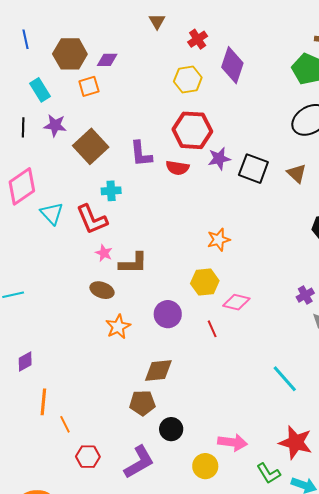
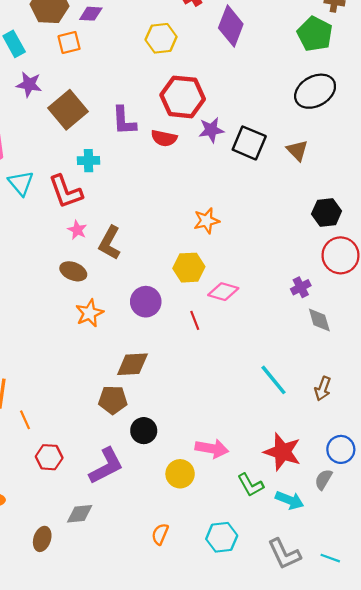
yellow hexagon: (188, 79) -> (161, 38), moved
brown L-shape: (133, 263) -> (110, 243), turned 116

